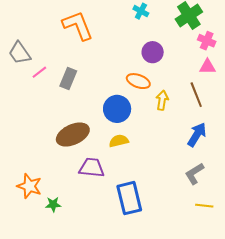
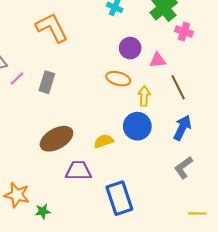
pink triangle: (207, 67) -> (158, 60), moved
blue circle: (117, 109) -> (137, 126), moved
yellow line: (204, 206) -> (197, 213), moved

